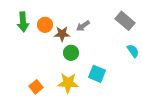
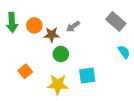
cyan square: (97, 74) -> (87, 75), turned -30
orange square: (36, 87) -> (25, 71), moved

